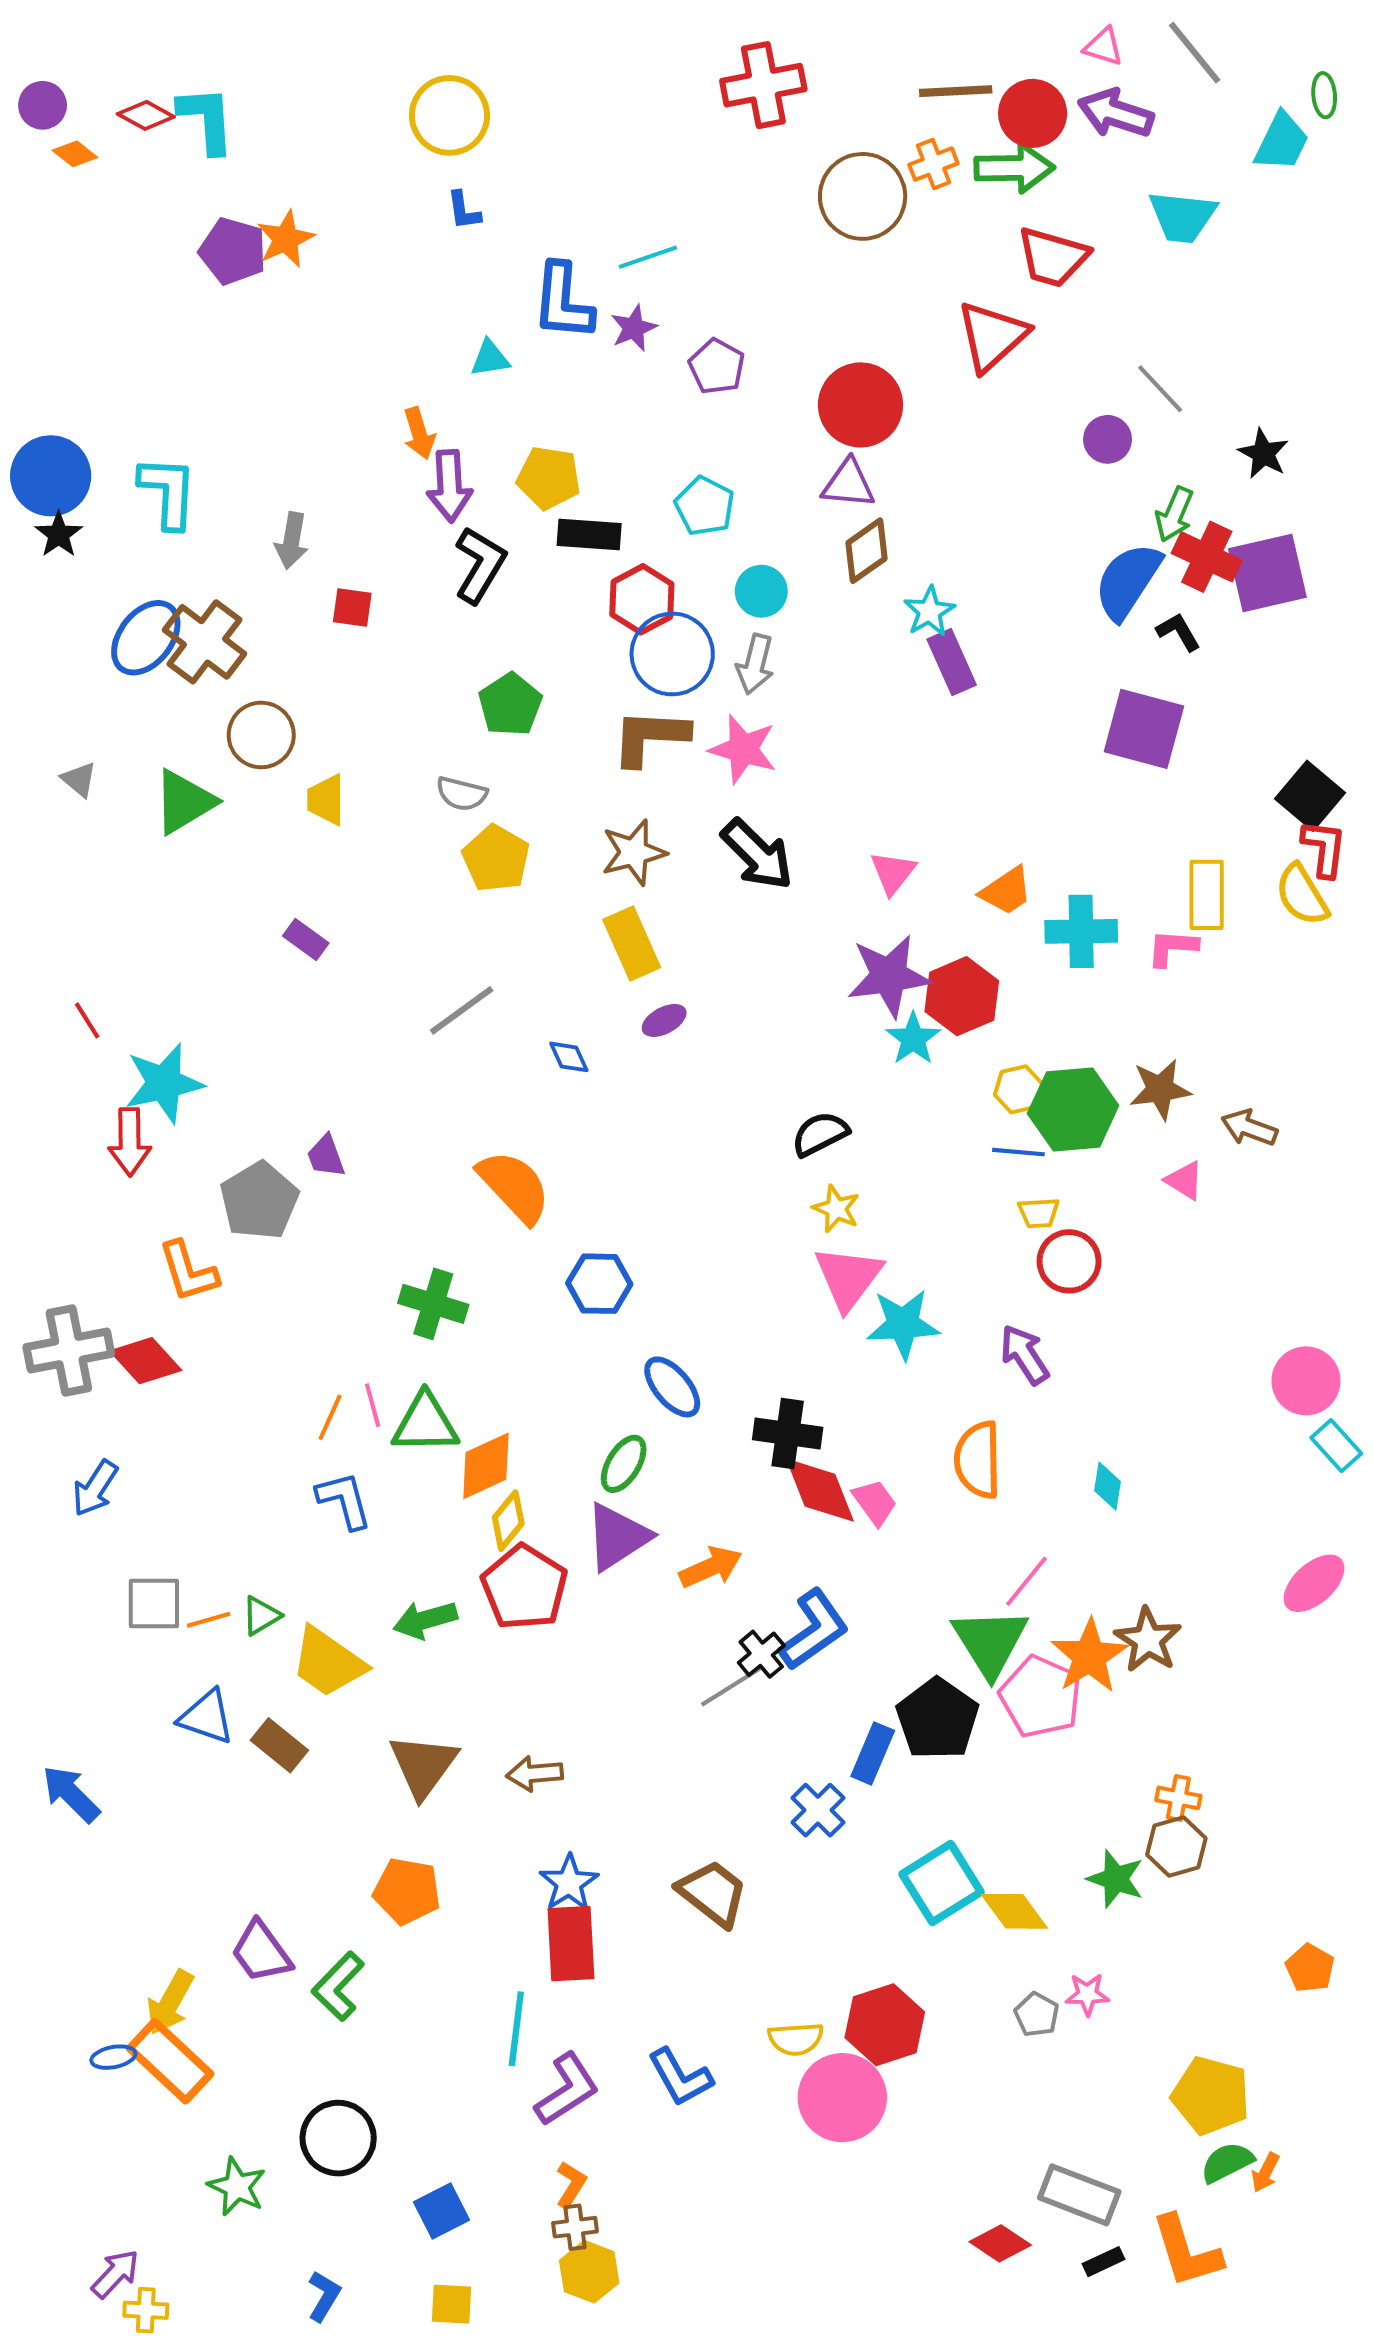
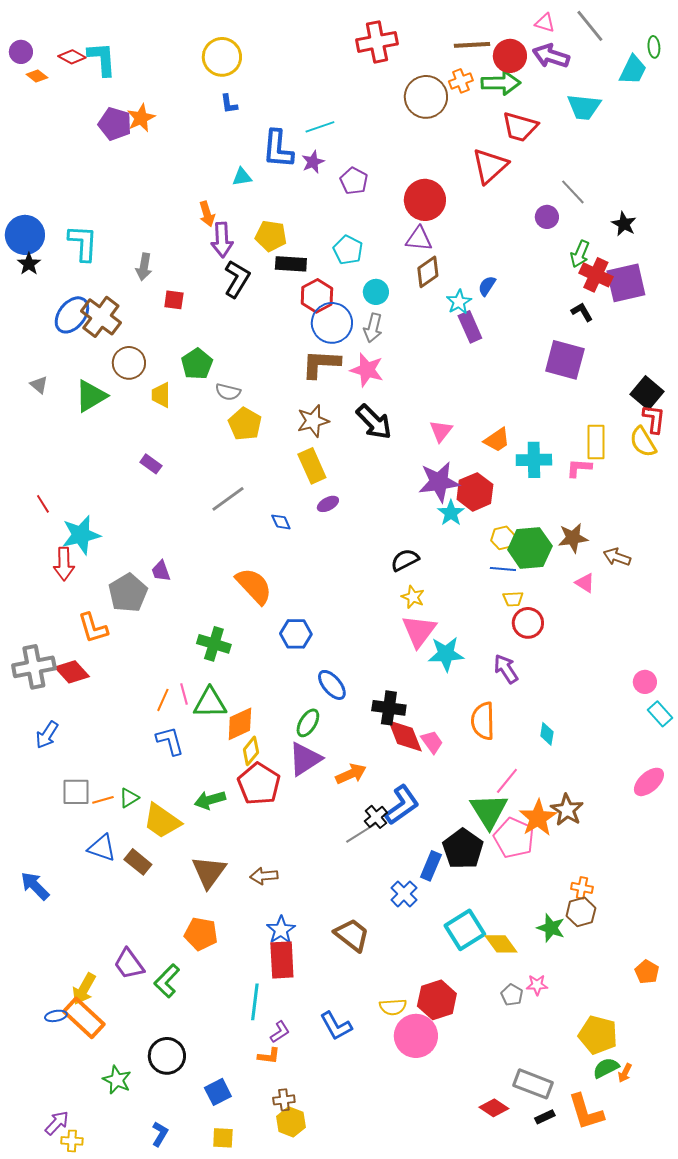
blue semicircle: (1128, 581) -> (487, 286), moved, size x0.5
green pentagon: (510, 705) -> (197, 364), moved
pink circle: (1306, 1381) -> (645, 682), size x0.7
purple L-shape: (567, 2089) -> (280, 1032), size x0.6
orange L-shape: (571, 2185) -> (269, 1056), moved, turned 65

